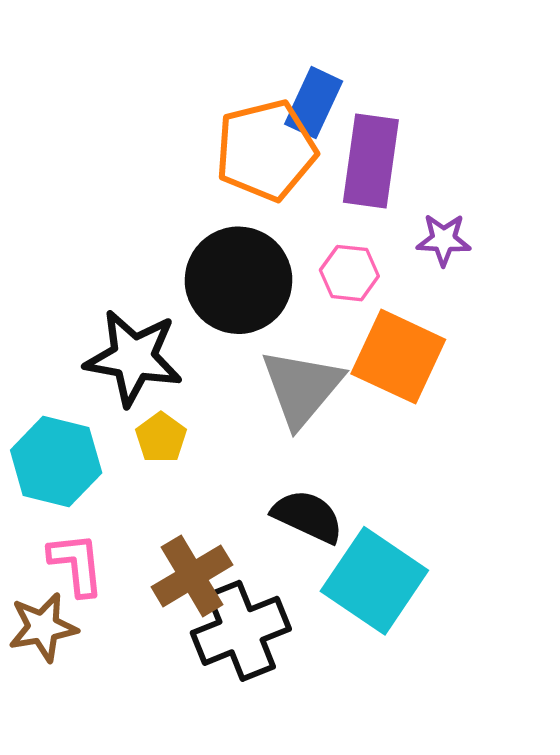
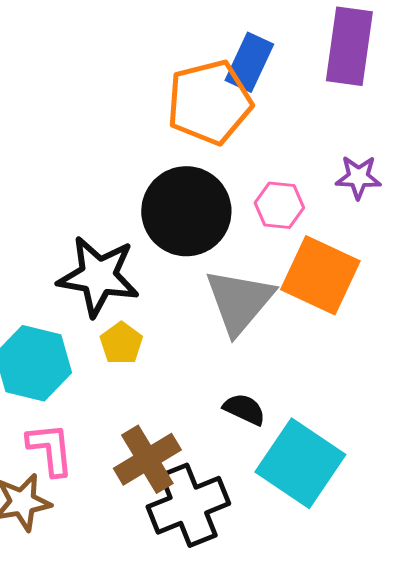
purple rectangle: (371, 161) -> (349, 46), moved
black semicircle: (308, 516) -> (244, 409), size x0.7

